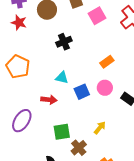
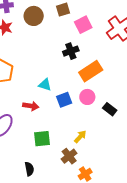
black cross: (64, 42) -> (71, 51), moved
orange rectangle: (107, 62) -> (91, 71), size x1.6
brown cross: (79, 148) -> (69, 156), moved

